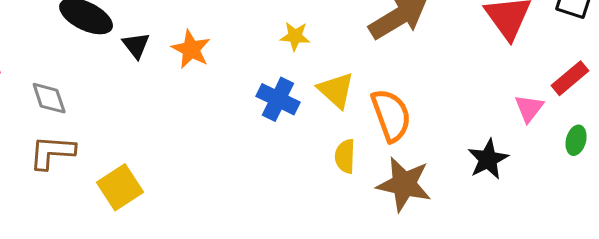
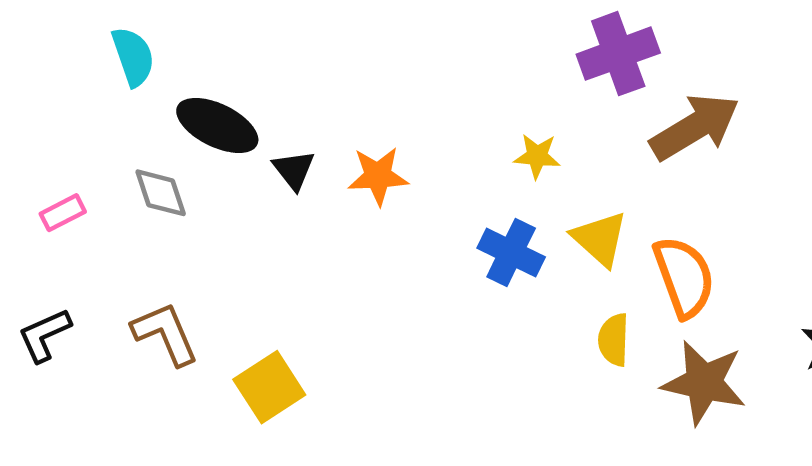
orange star: (191, 49) -> (378, 176), turned -30
gray diamond: (49, 98) -> (161, 193), moved
brown L-shape: (52, 152) -> (165, 334), turned 63

